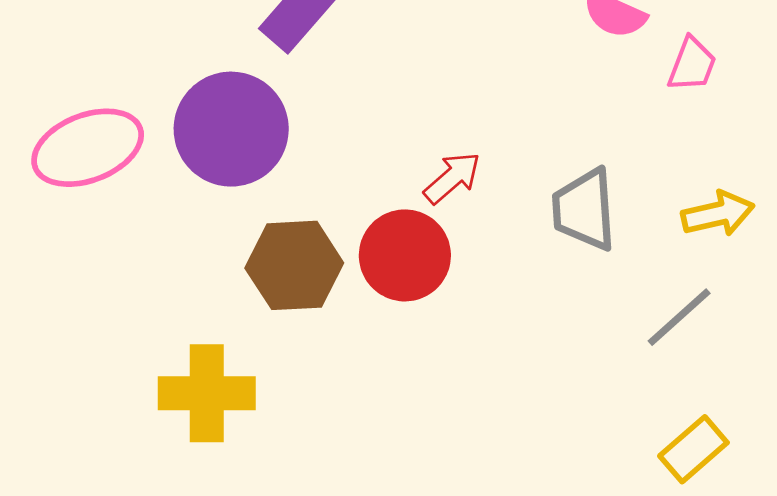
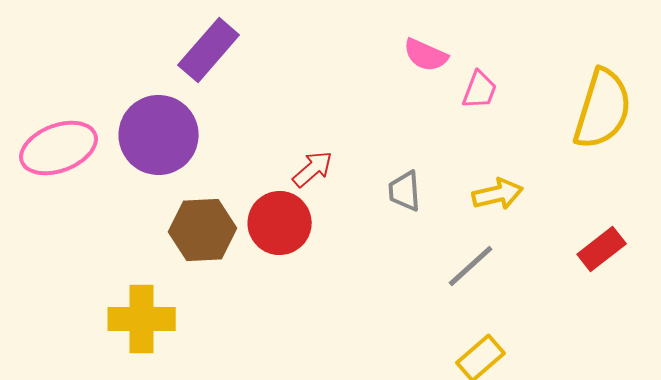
gray trapezoid: (584, 209) -> (405, 191), size x0.7

